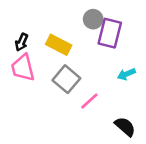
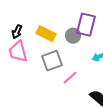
gray circle: (93, 19) -> (73, 36), moved
gray square: (66, 79) -> (52, 61), turned 30

